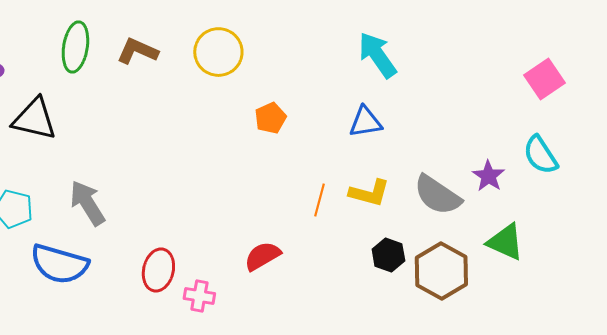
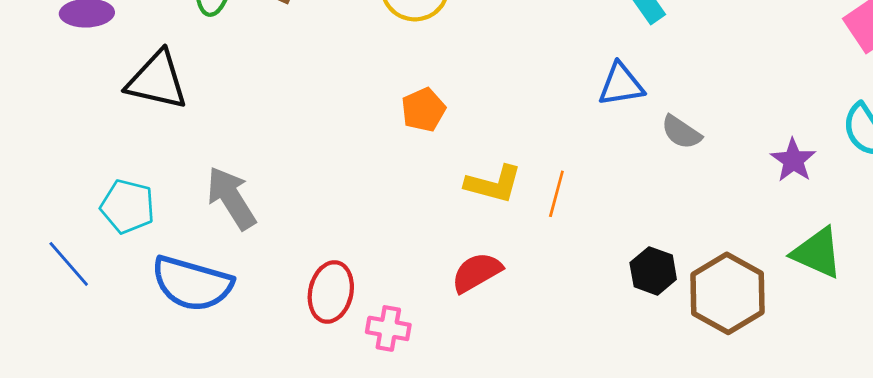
orange pentagon: (270, 118) -> (423, 110), moved
yellow L-shape: (369, 193) -> (493, 184), moved
gray semicircle: (437, 195) -> (681, 132), moved, size x0.6

